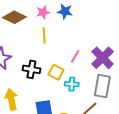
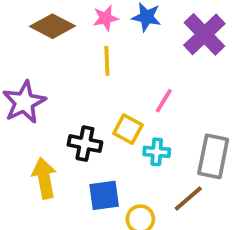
purple cross: (103, 58) -> (204, 34), moved
black cross: (31, 69) -> (85, 144), moved

